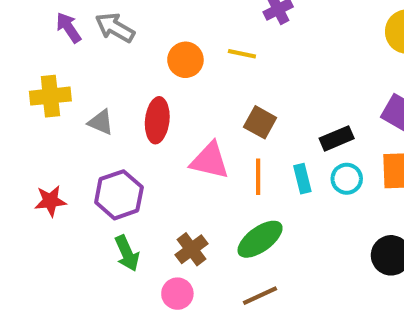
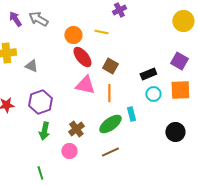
red ellipse: (157, 120) -> (82, 57), moved, turned -45
cyan rectangle: (302, 179) -> (131, 114), moved
green arrow: (127, 253) -> (44, 131), turned 36

